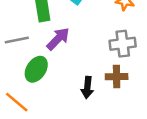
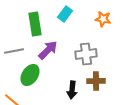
gray cross: (123, 44) -> (86, 54), moved

